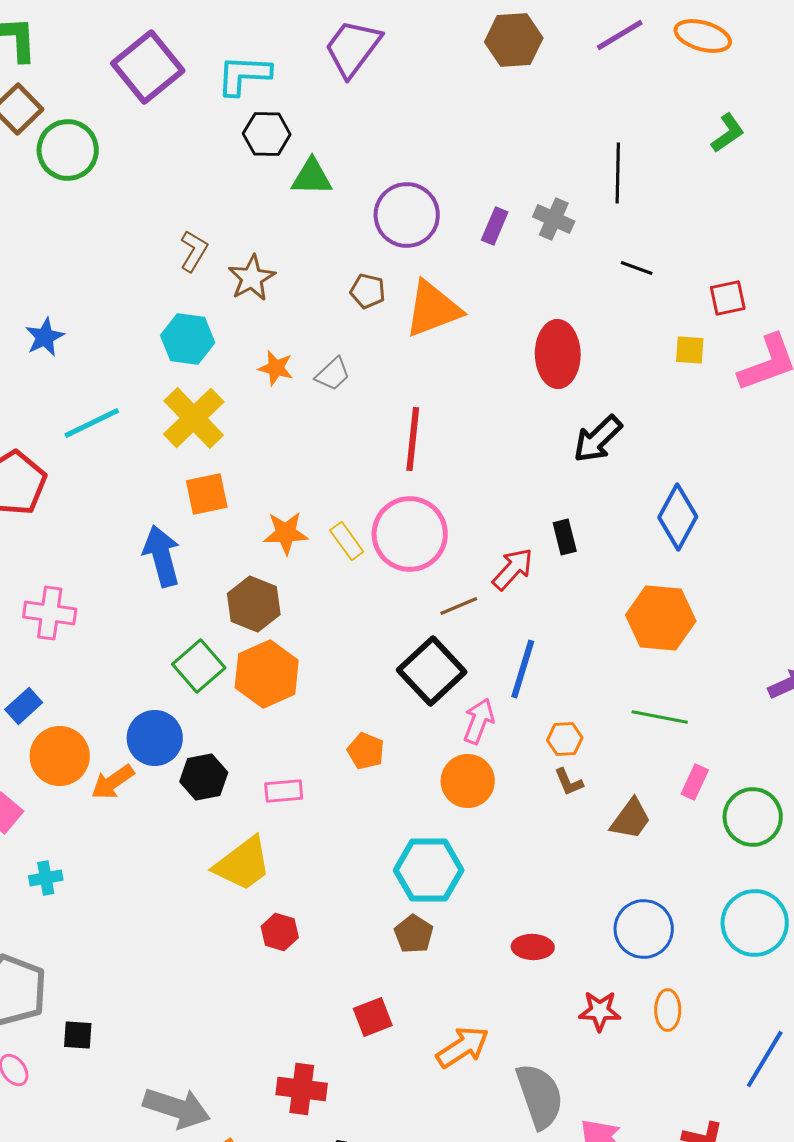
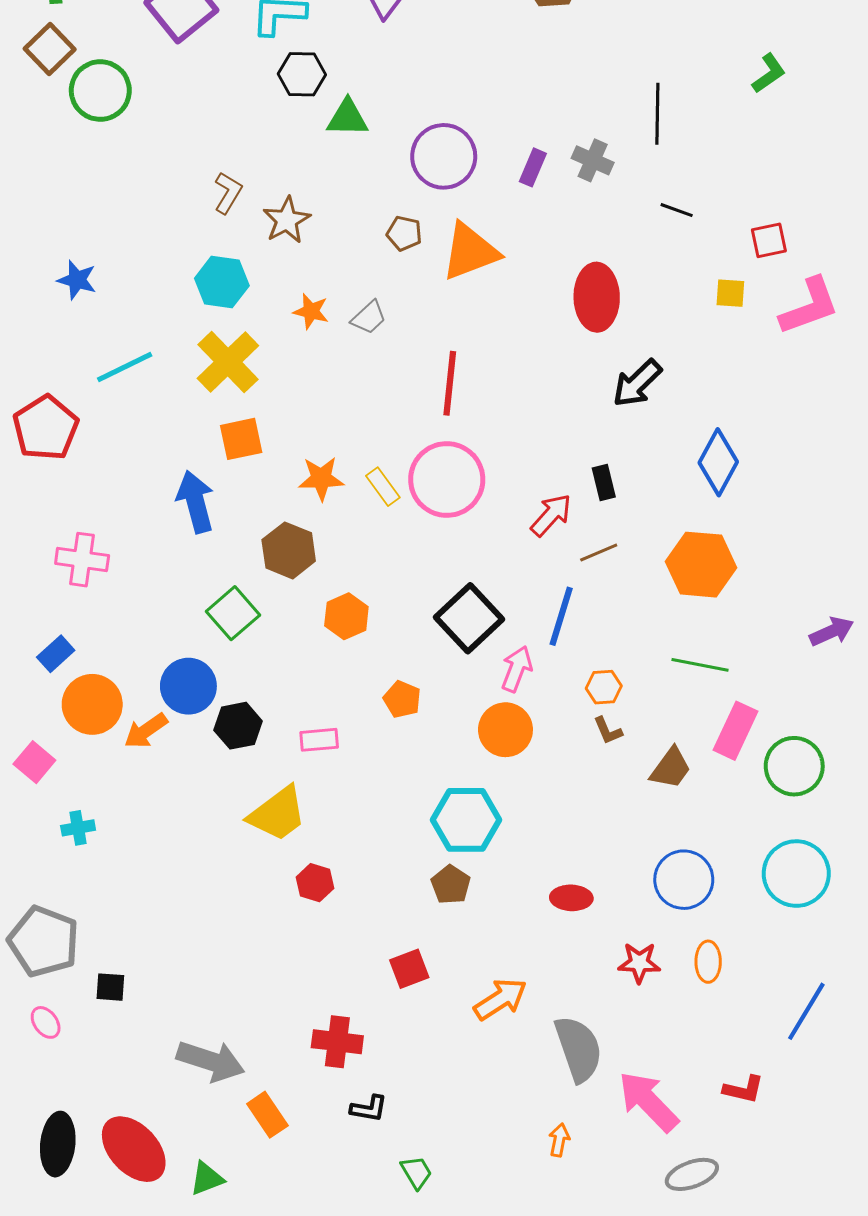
blue star: (45, 337) -> (77, 280), turned -30
brown line: (459, 606) -> (599, 552), moved
orange hexagon: (267, 674) -> (346, 616), moved, size x0.7
pink rectangle: (695, 782) -> (735, 731), size x1.6

